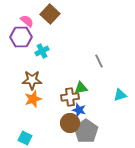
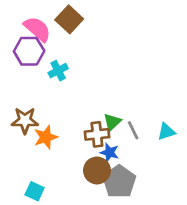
pink semicircle: (27, 21) -> (37, 29), size x1.5
gray line: (99, 61) -> (133, 130), moved
brown star: (32, 80) -> (25, 121), moved
green triangle: (81, 88) -> (112, 122), turned -32

